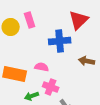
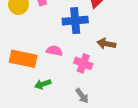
pink cross: (51, 87) -> (83, 63), moved

